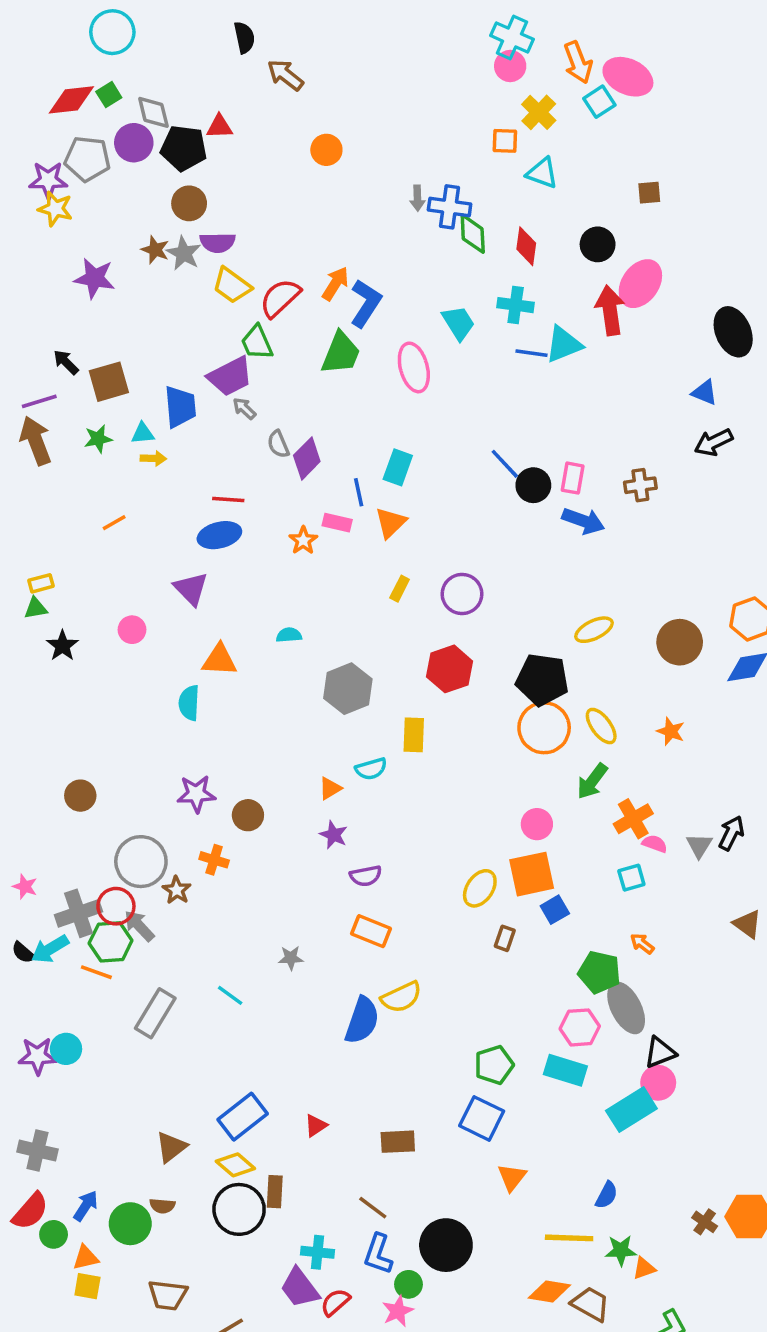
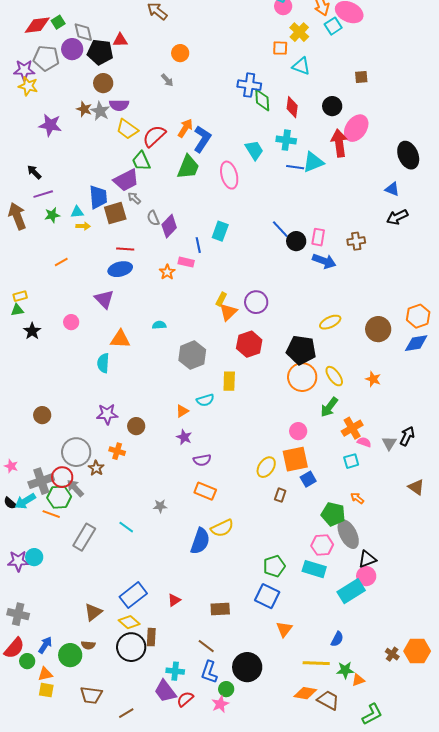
gray arrow: (417, 198) -> (167, 80), moved, turned -40
brown square: (109, 382) -> (115, 213), moved
purple line: (39, 401) -> (43, 194), moved
orange triangle: (391, 523) -> (228, 312), moved

